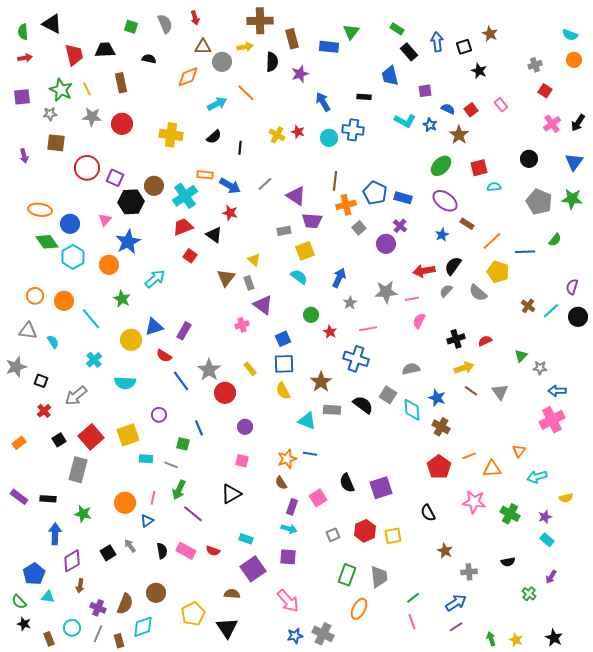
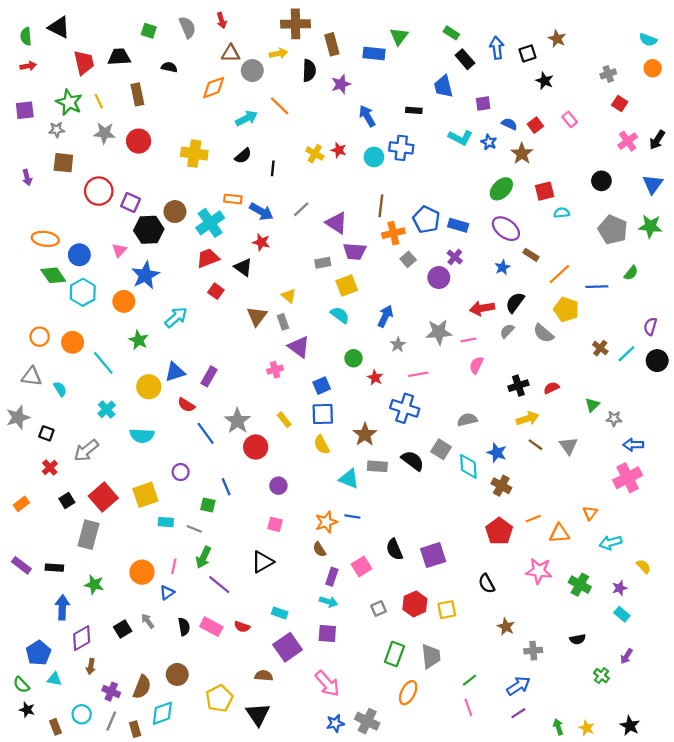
yellow semicircle: (566, 498) -> (644, 566), turned -120

